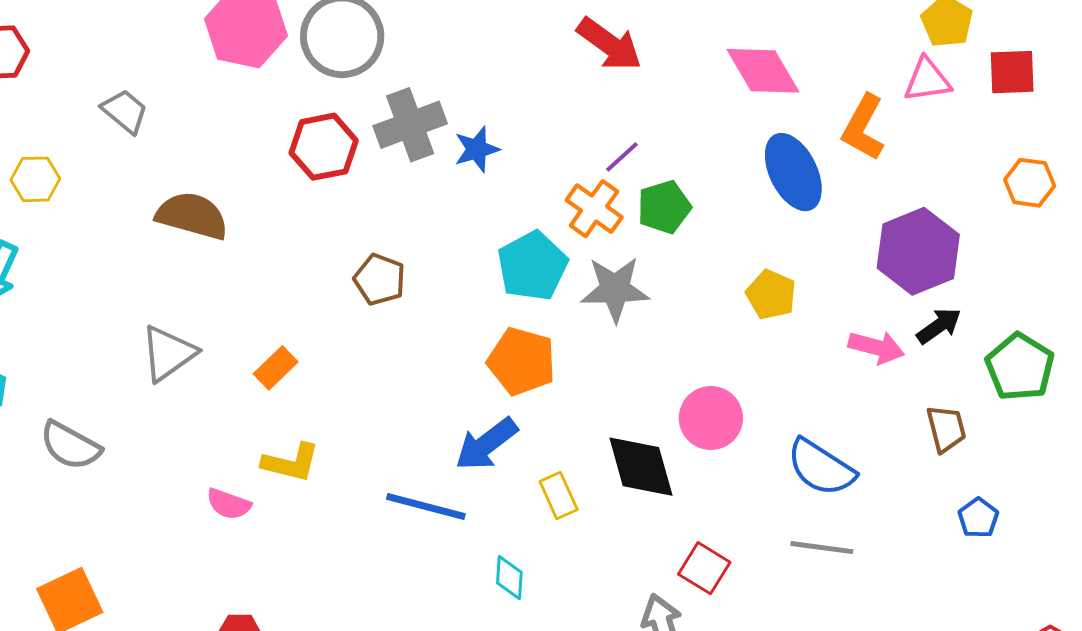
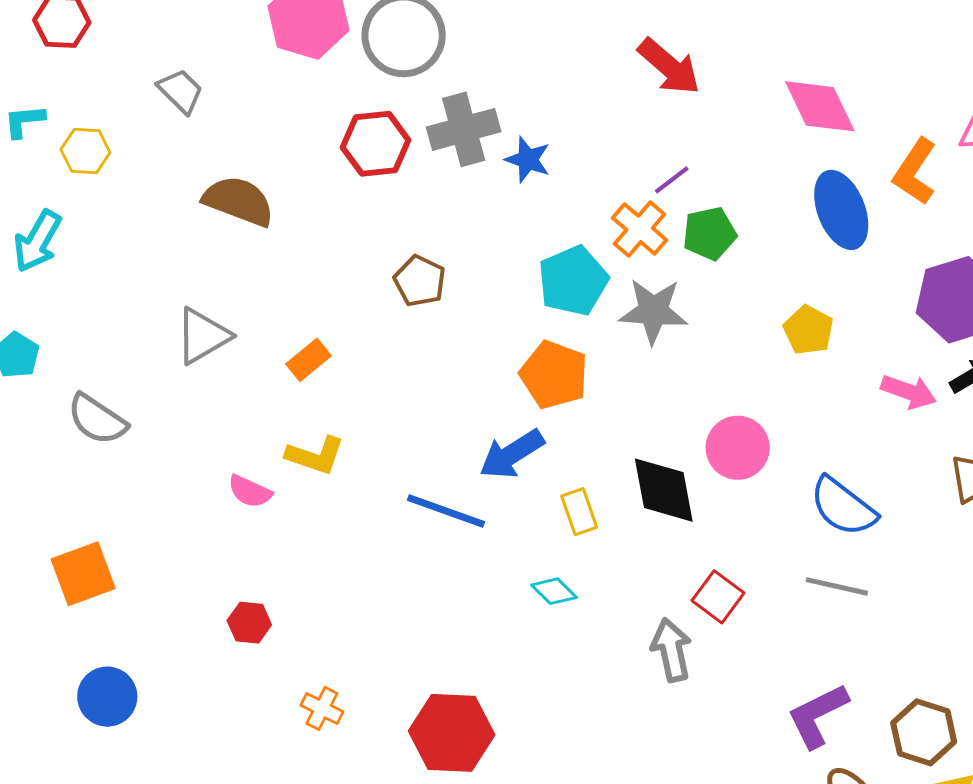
blue star: (477, 149) -> (528, 160), turned 30
cyan diamond: (509, 578) -> (554, 591), moved, turned -54

